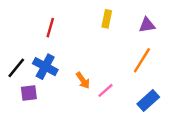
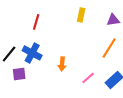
orange arrow: (83, 80) -> (62, 64), turned 40
pink line: (106, 90) -> (88, 78), moved

